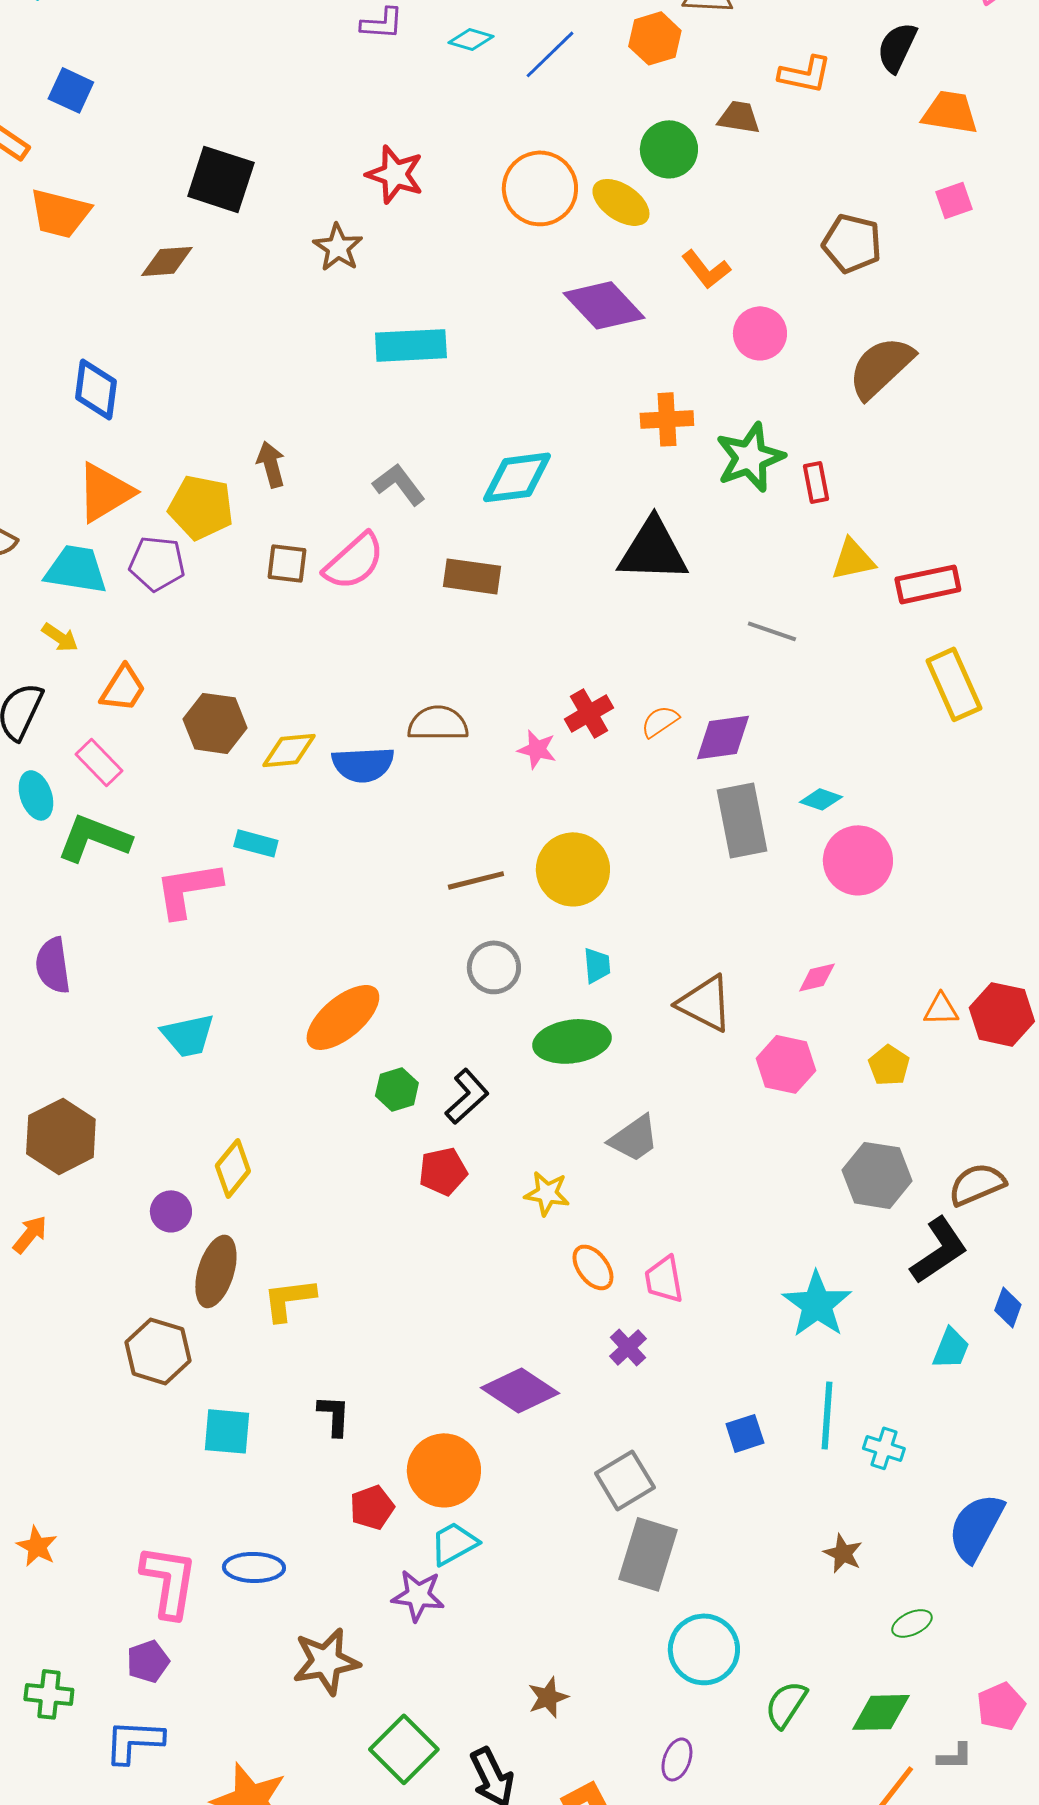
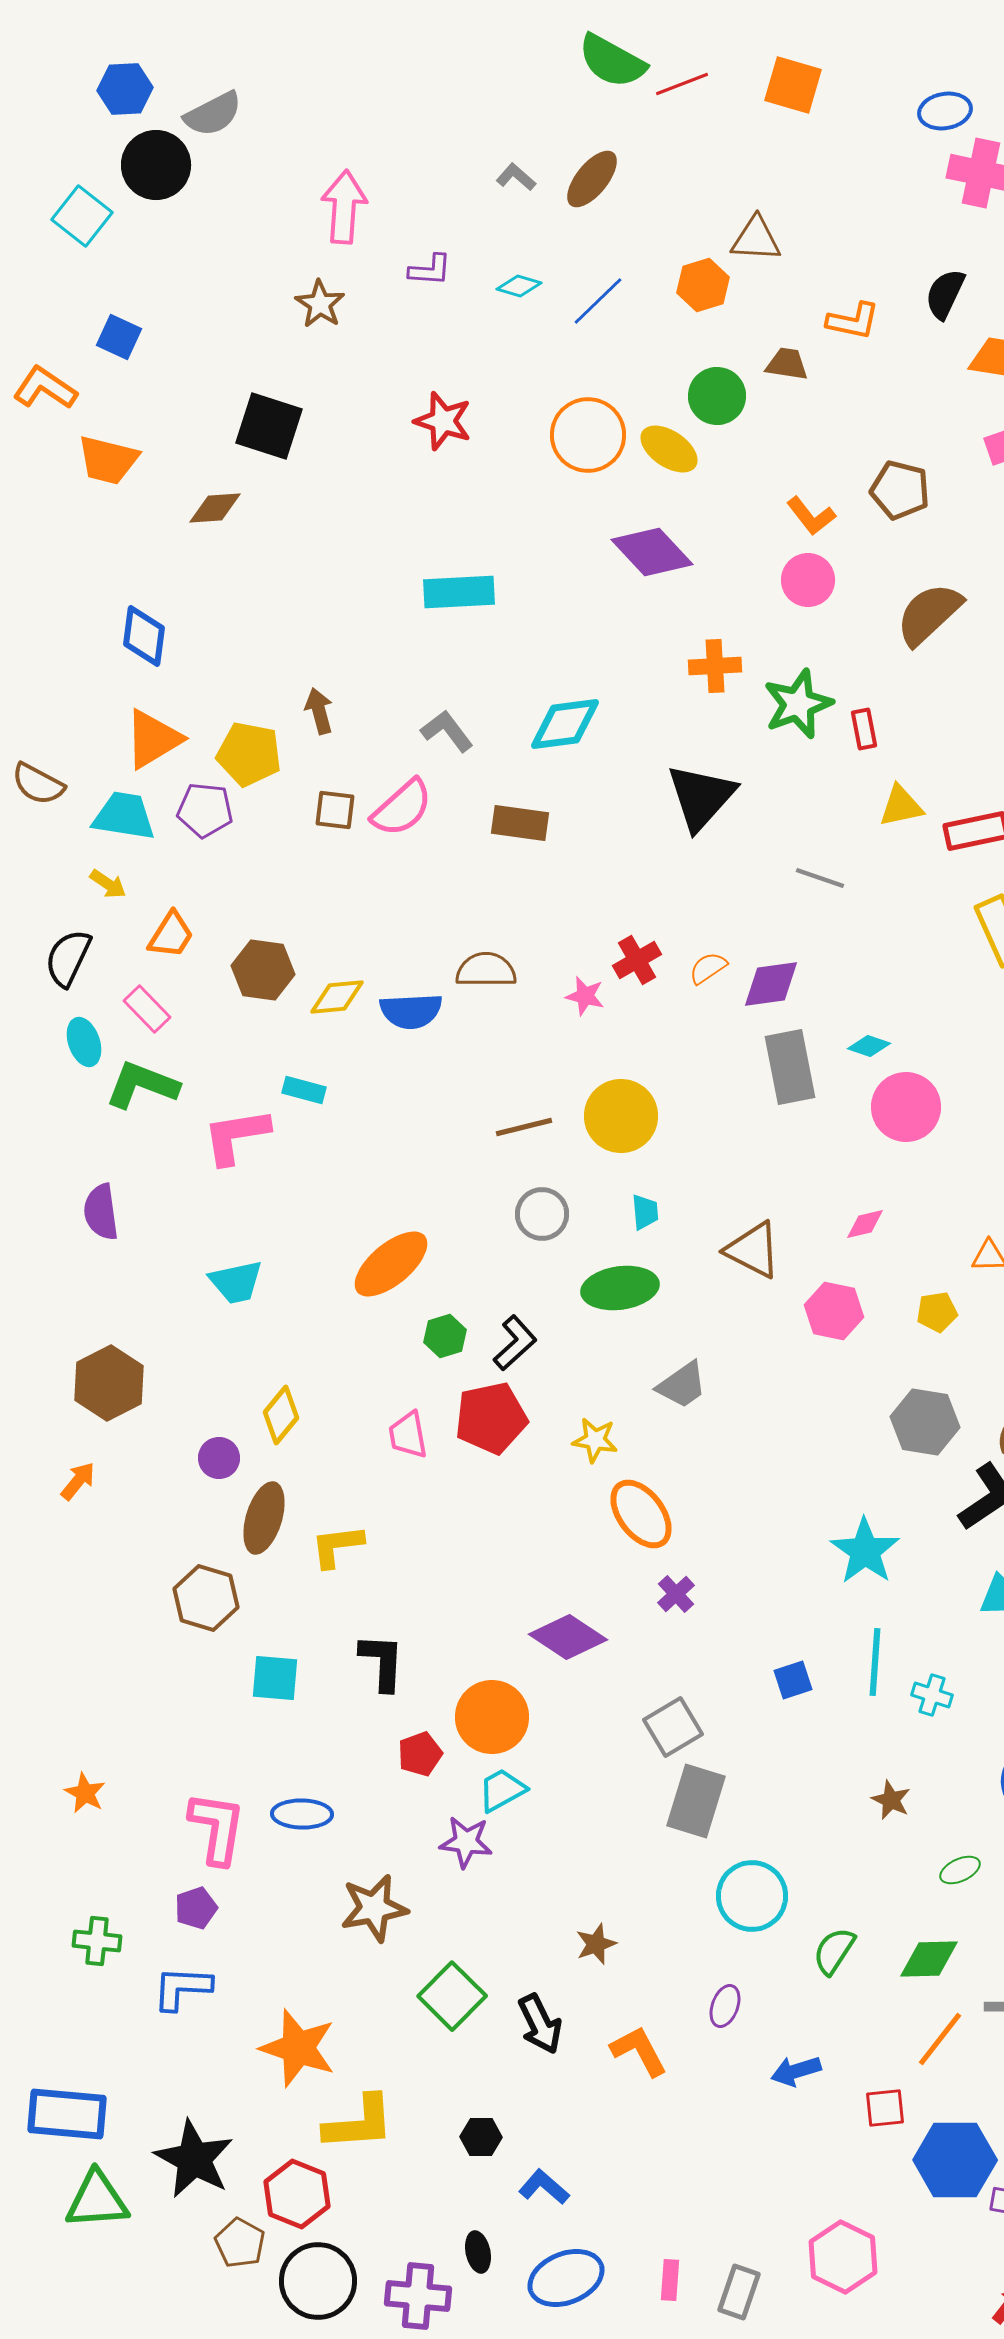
brown star: (338, 247) -> (320, 304), moved
orange L-shape: (706, 269) -> (811, 516), moved
black triangle: (653, 550) -> (701, 797), turned -50
yellow pentagon: (889, 1065) -> (937, 1312), turned 30
red pentagon: (443, 1171) -> (491, 1418), size x1.5
orange ellipse: (593, 1267) -> (641, 1514), size x1.5
pink trapezoid: (664, 1279) -> (408, 1435), moved
black L-shape: (334, 1415) -> (382, 1662), size x1.4

